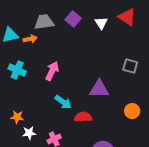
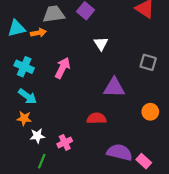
white triangle: (101, 23) -> (101, 44), moved
cyan arrow: (63, 102) -> (27, 96), moved

